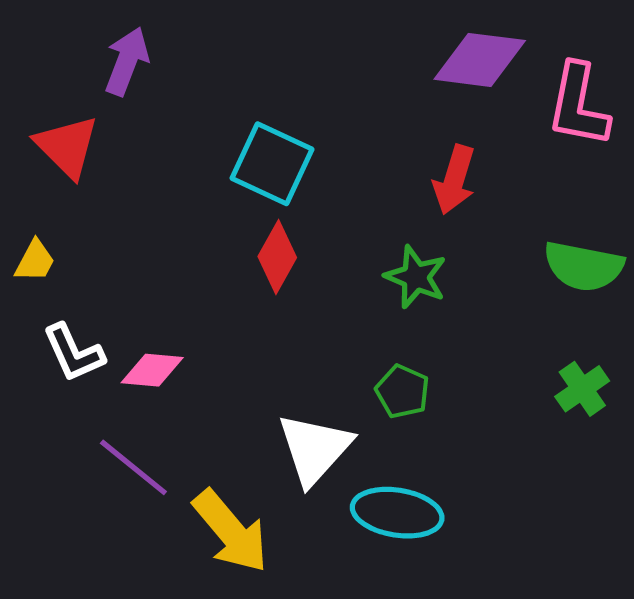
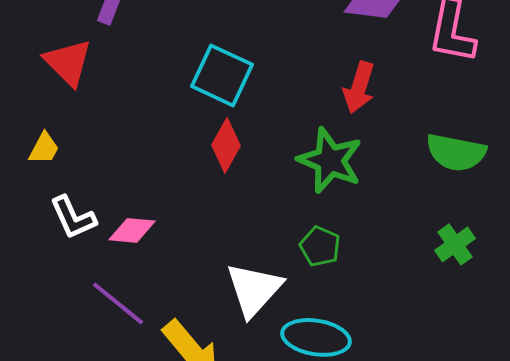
green star: (416, 277) -> (330, 160), size x1.4

